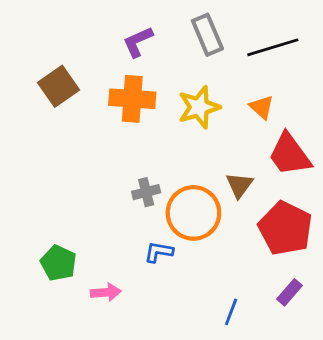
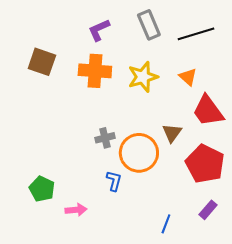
brown square: (58, 86) -> (42, 62), turned -36
blue L-shape: (159, 252) -> (114, 181), turned 95

